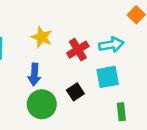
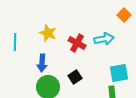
red cross: (78, 50) -> (77, 43), turned -30
cyan square: (108, 77) -> (119, 73), moved

